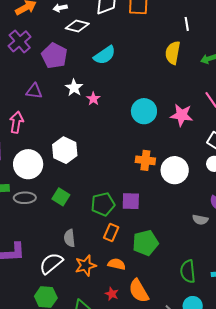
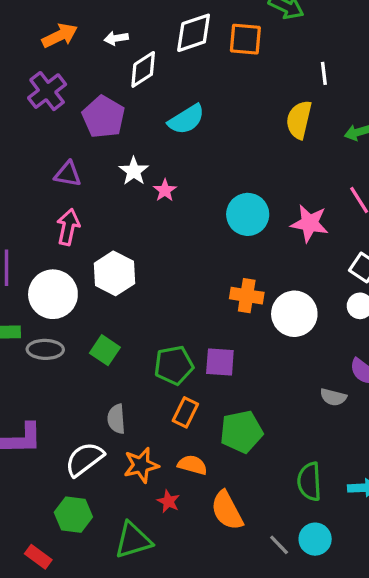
white diamond: (77, 26) -> (143, 69), turned -50
pink arrow: (16, 122) -> (68, 227), moved
red star: (112, 294) -> (168, 501), moved

